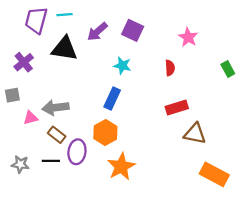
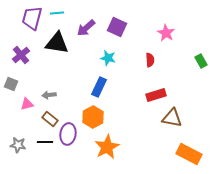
gray square: (12, 95) -> (11, 84), turned 32
gray arrow: (55, 108) -> (49, 95), size x0.6

